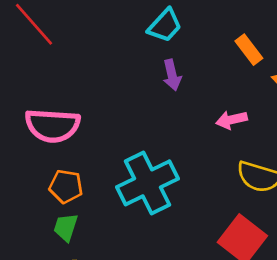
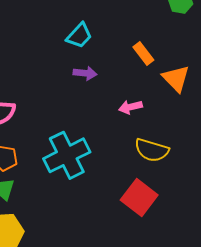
purple arrow: (172, 75) -> (85, 73), turned -70

